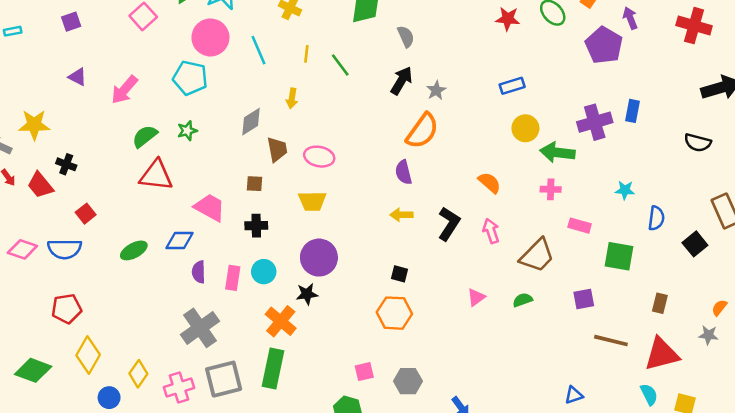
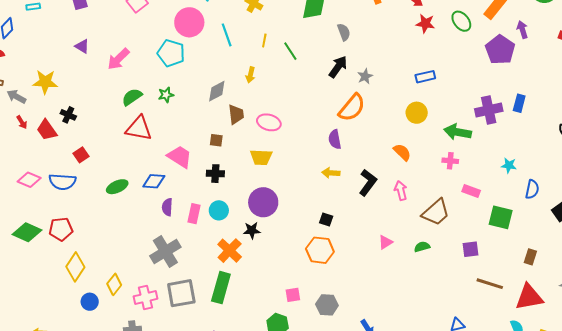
yellow circle: (525, 128) -> (417, 113), moved
green diamond: (33, 370) -> (27, 232), moved

